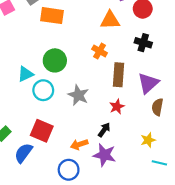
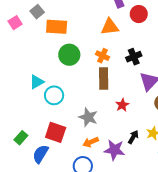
black cross: (143, 43) -> (134, 57), moved, turned -35
green circle: (55, 60) -> (69, 55), moved
brown rectangle: (119, 75) -> (104, 79), moved
gray star: (78, 95) -> (88, 117), moved
black arrow: (104, 130) -> (133, 137), moved

